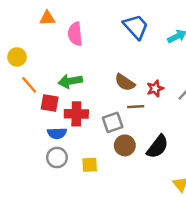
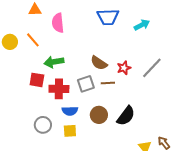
blue trapezoid: (136, 27) -> (108, 17), turned 130
orange line: (29, 85) -> (33, 40), moved
gray square: (113, 122) -> (86, 84), moved
blue semicircle: (57, 133) -> (70, 111), moved

